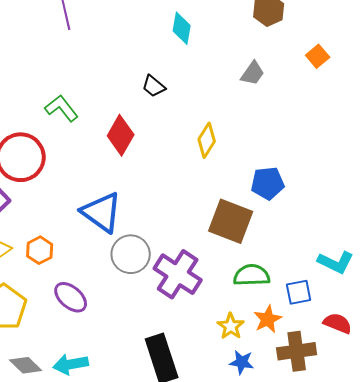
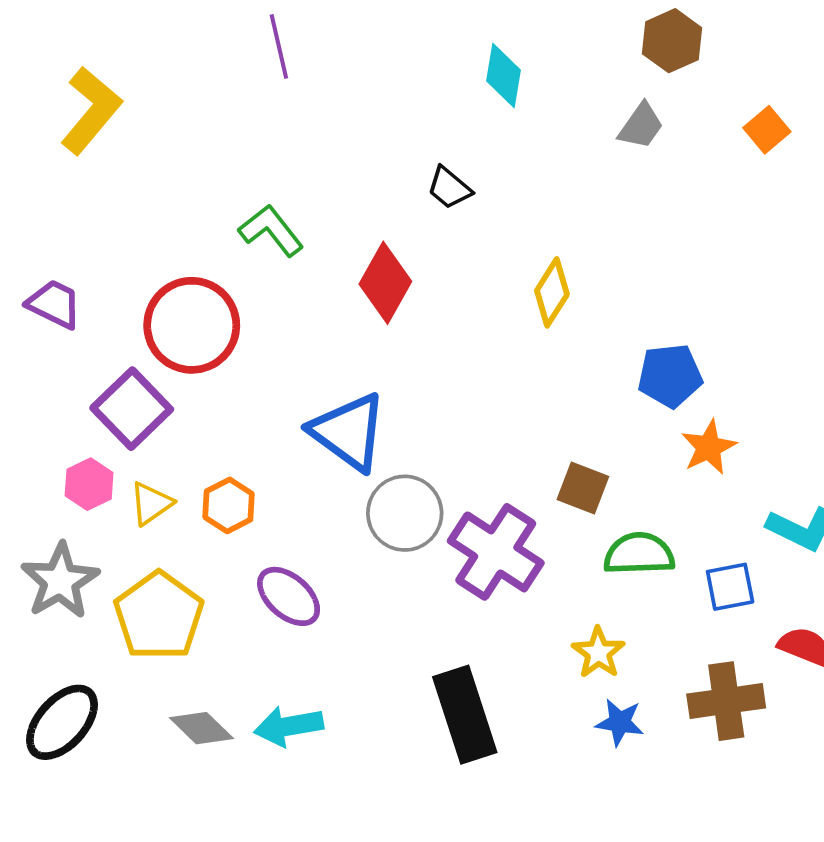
gray trapezoid: (253, 73) -> (641, 126), moved
brown square: (231, 221) -> (583, 488), moved, size x0.6
orange star: (268, 319) -> (709, 447), moved

